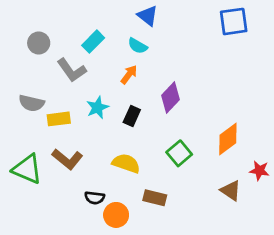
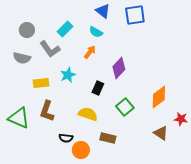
blue square: (234, 21) -> (135, 15), moved
gray semicircle: (32, 103) -> (22, 58), moved
black rectangle: (132, 116) -> (98, 88), moved
brown L-shape: (67, 159) -> (47, 111), turned 70

